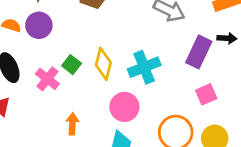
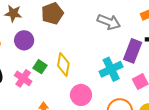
purple circle: (39, 25) -> (24, 40), moved
cyan cross: (144, 67) -> (111, 69), moved

